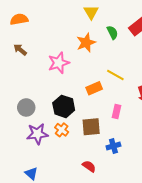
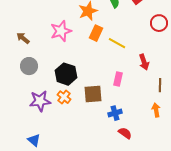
brown arrow: (20, 50) -> (23, 38), moved
orange rectangle: (94, 88) -> (96, 33), moved, turned -42
gray circle: (26, 107) -> (29, 66), moved
red semicircle: (89, 166) -> (125, 133), moved

